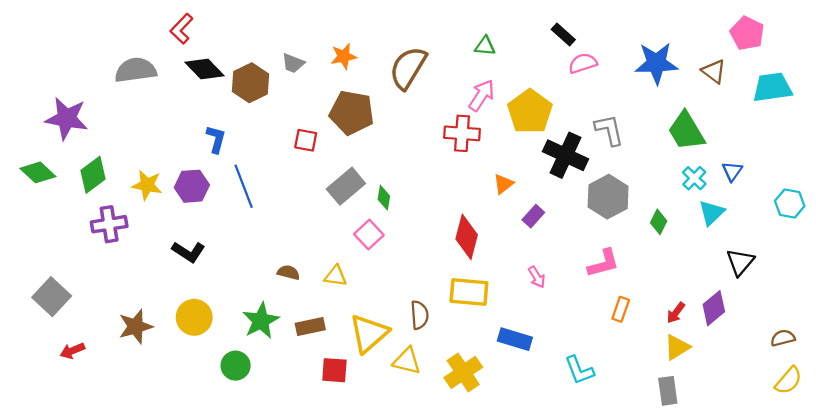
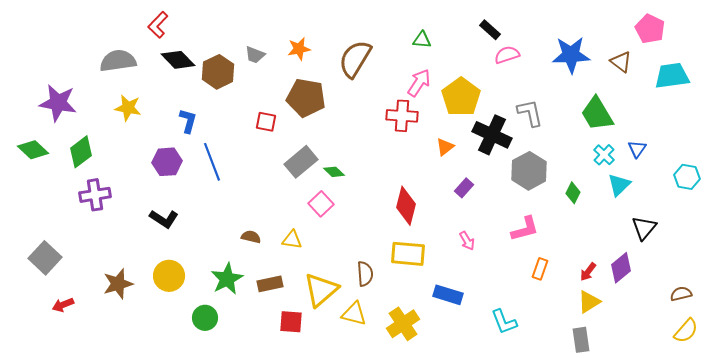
orange triangle: (503, 184) -> (445, 147), moved
yellow star: (147, 185) -> (128, 108), moved
green diamond: (384, 198) -> (334, 172), turned -55

